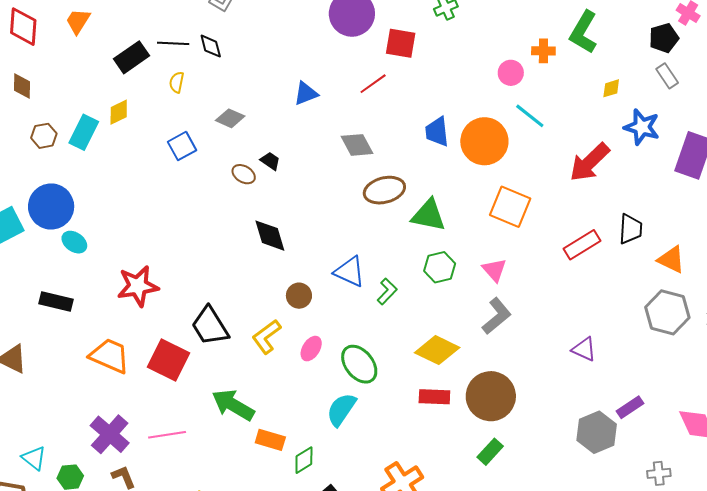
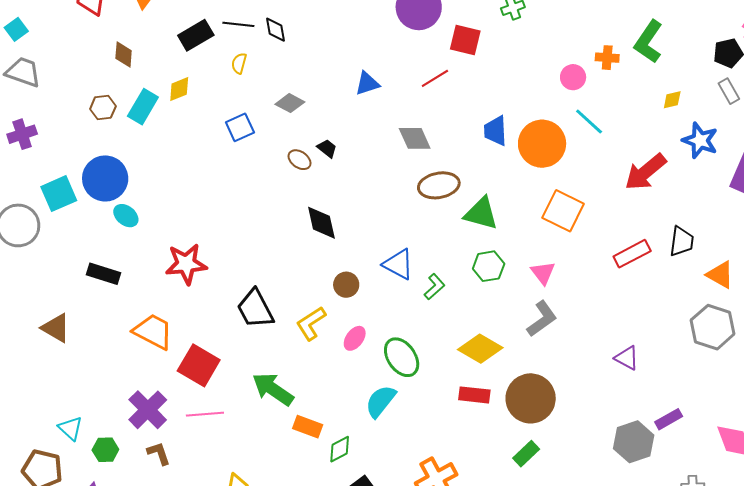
brown diamond: (22, 86) -> (124, 55), moved
red square: (169, 360) -> (199, 365), moved

